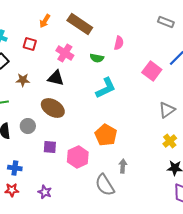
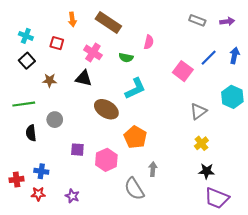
orange arrow: (45, 21) -> (72, 19), turned -40
brown ellipse: (53, 108) -> (106, 109), moved
gray circle: (28, 126) -> (55, 120), moved

